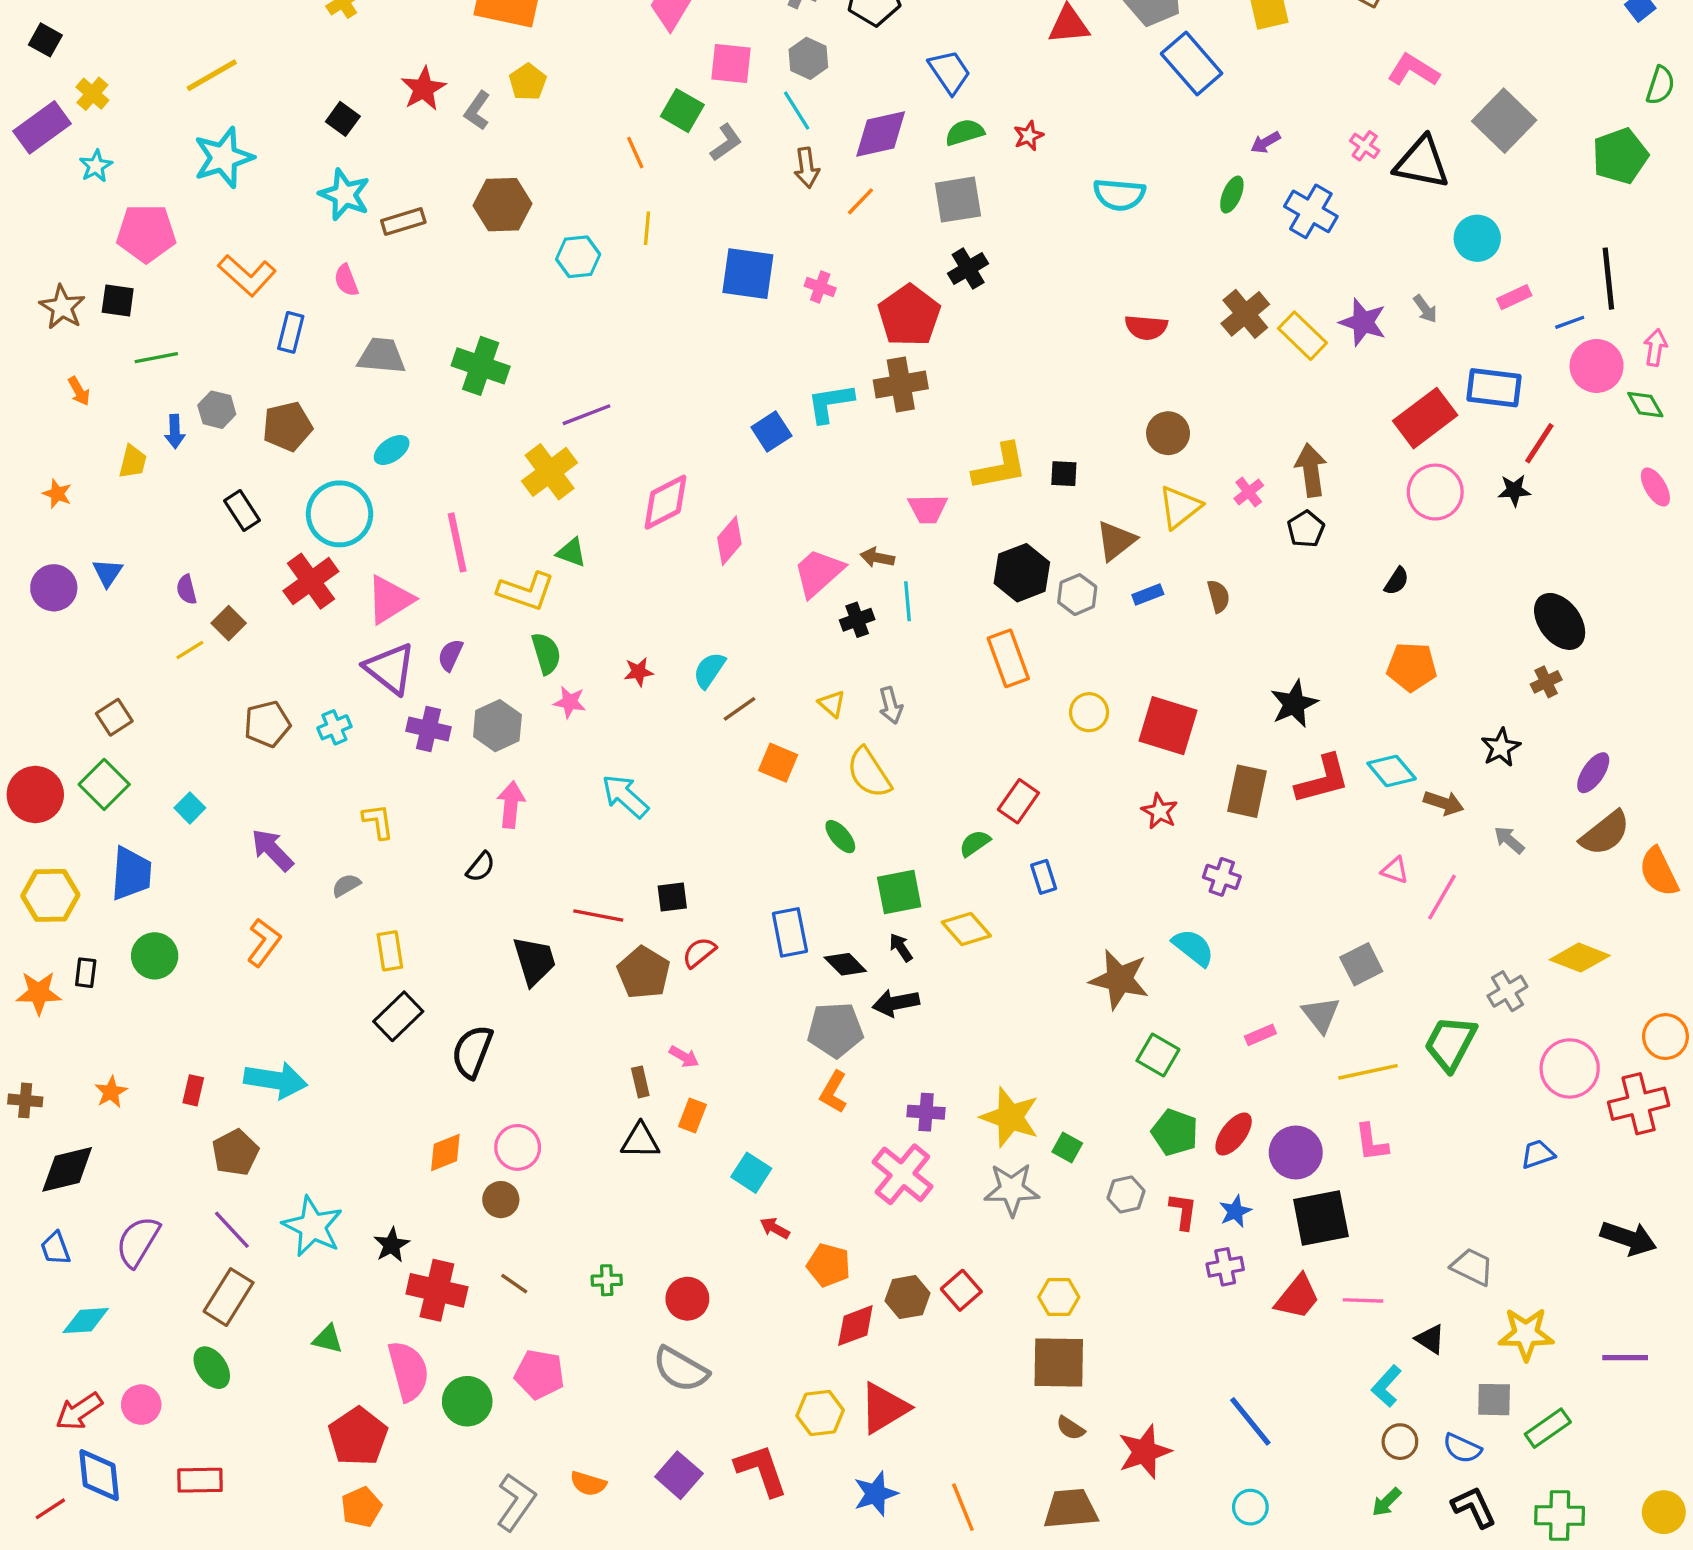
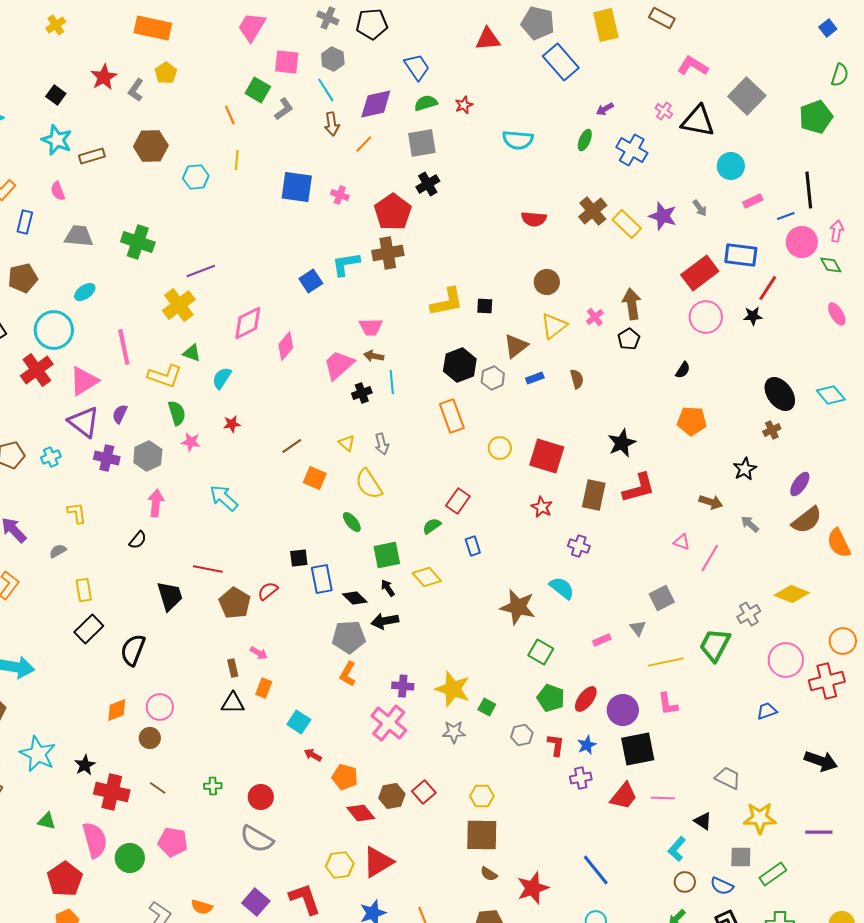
pink trapezoid: (928, 509) -> (371, 327), moved
cyan semicircle: (709, 670) -> (222, 378), moved
cyan diamond: (1392, 771) -> (831, 395), moved
black square: (672, 897) -> (299, 558), moved
gray triangle: (1321, 1015) -> (638, 628), size x0.7
gray star: (1012, 1189) -> (454, 732), size x0.7
red diamond: (855, 1326) -> (361, 813), turned 72

